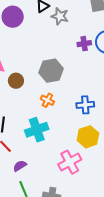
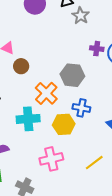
gray hexagon: (51, 71) -> (72, 75), moved
orange cross: (47, 100) -> (46, 93), size x1.6
yellow hexagon: (88, 137) -> (64, 124), moved

